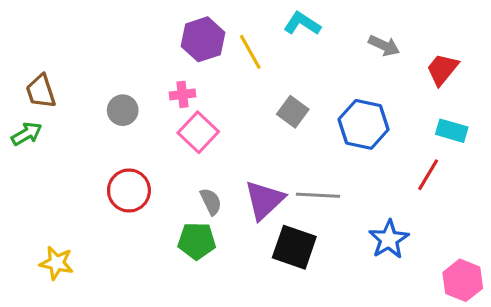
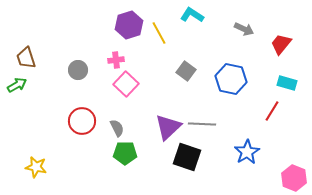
gray semicircle: (211, 202) -> (117, 128), moved

